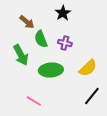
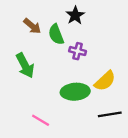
green semicircle: (41, 39) -> (56, 34), moved
green ellipse: (51, 70) -> (75, 92), moved
black line: (92, 96) -> (110, 114), turned 42

